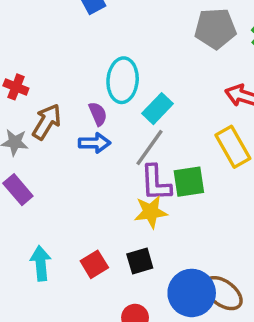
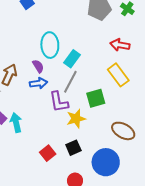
purple L-shape: (156, 183) -> (59, 102), moved
cyan arrow: (41, 263) -> (16, 123), moved
brown ellipse: (223, 293) -> (123, 131), moved

